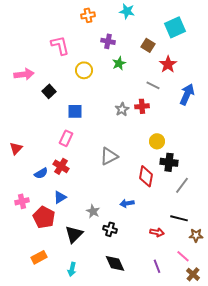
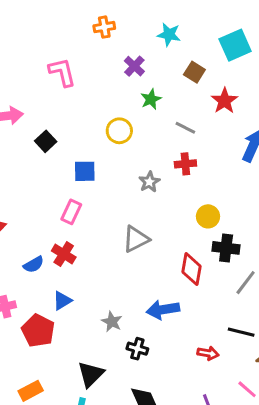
cyan star: (127, 11) -> (169, 35), moved
purple cross: (108, 41) -> (134, 66), turned 32
yellow circle: (84, 70) -> (119, 131), moved
gray line: (153, 85) -> (185, 128), moved
gray star: (122, 109) -> (149, 182), moved
blue arrow: (127, 203) -> (163, 310), size x1.5
black triangle: (74, 234) -> (91, 374), moved

